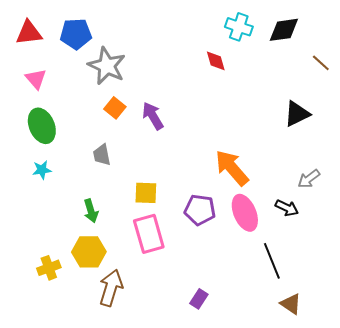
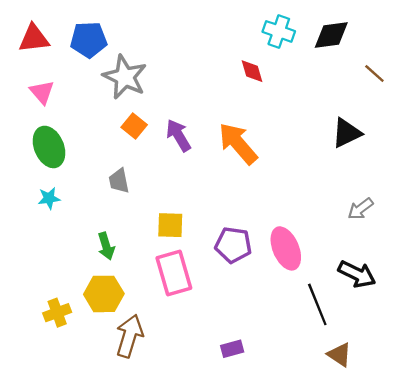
orange arrow: (232, 168) -> (238, 143), moved
black arrow: (287, 208) -> (357, 274), moved, size x1.4
purple rectangle: (199, 299) -> (232, 349), turned 42

